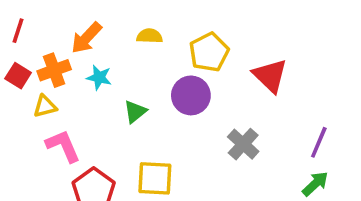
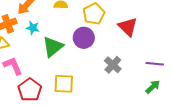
green triangle: (135, 112) -> (53, 47), size x1.6
purple line: (319, 142) -> (155, 64), turned 72

